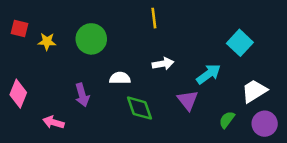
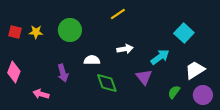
yellow line: (154, 18) -> (118, 14), turned 63
red square: (20, 28) -> (15, 32), moved

